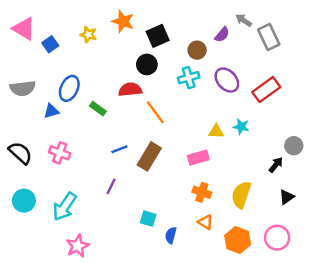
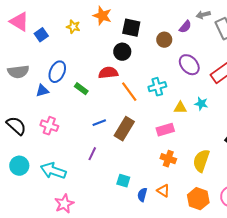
gray arrow: (244, 20) -> (203, 15), turned -48
black square: (158, 36) -> (131, 28), turned 36
cyan cross: (189, 78) -> (157, 87), moved
cyan arrow: (64, 207) -> (53, 171), turned 75
orange triangle: (205, 222) -> (163, 191), moved

